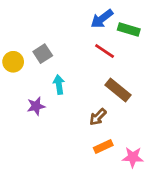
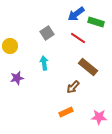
gray square: (43, 54) -> (47, 33), moved
purple star: (36, 106) -> (17, 78), moved
orange rectangle: (103, 146) -> (66, 112), moved

